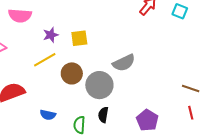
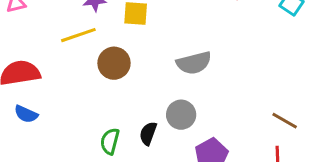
gray circle: (99, 85) -> (181, 115), moved, size x0.7
blue semicircle: (48, 115) -> (26, 114), moved

